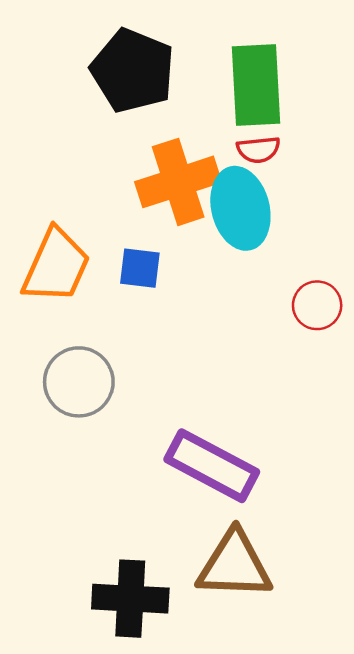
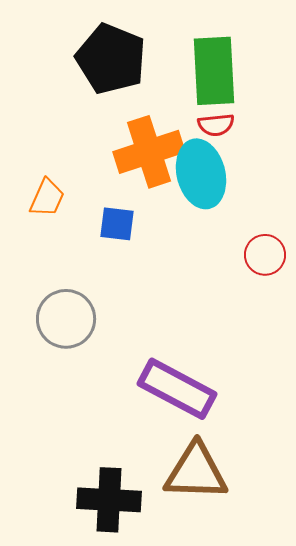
orange trapezoid: (56, 266) -> (47, 198), moved, size x0.6

